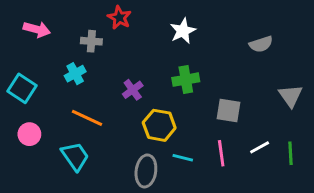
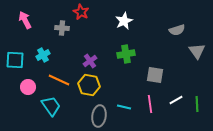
pink arrow: (37, 29) -> (25, 20), turned -132
cyan cross: (75, 74) -> (43, 55), moved
cyan square: (22, 88) -> (15, 60), turned -30
gray triangle: (290, 96) -> (197, 51), moved
yellow hexagon: (159, 125) -> (89, 85), moved
pink circle: (29, 134) -> (28, 87), moved

